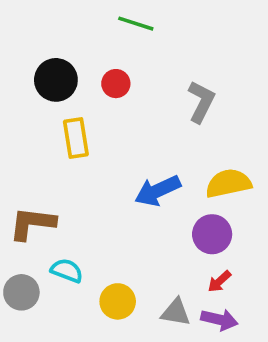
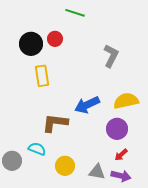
red circle: (116, 84) -> (55, 39), moved
brown L-shape: (32, 223) -> (55, 123), moved

